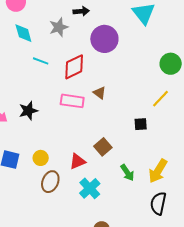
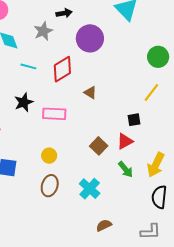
pink rectangle: (72, 101) -> (54, 114), moved
black star: (28, 111) -> (24, 102), moved
yellow circle: (41, 158) -> (49, 156), moved
red triangle: (78, 161) -> (125, 141), moved

